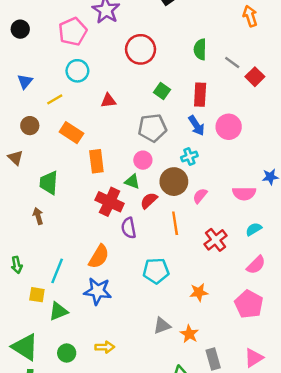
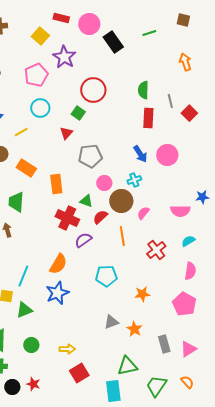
gray line: (232, 62) -> (170, 101), turned 40
green square: (162, 91) -> (78, 113), moved
red rectangle: (200, 95) -> (148, 118), moved
red triangle: (108, 101) -> (66, 133), turned -40
gray pentagon: (152, 128) -> (90, 156), moved
orange rectangle: (71, 133) -> (26, 168), moved
pink circle: (143, 160) -> (104, 183), moved
purple semicircle: (129, 228) -> (83, 240), turned 66
pink semicircle: (256, 265) -> (190, 271), turned -36
blue star: (98, 291) -> (57, 293), turned -30
yellow arrow: (105, 347) -> (67, 349), moved
gray rectangle: (213, 359) -> (164, 344), moved

